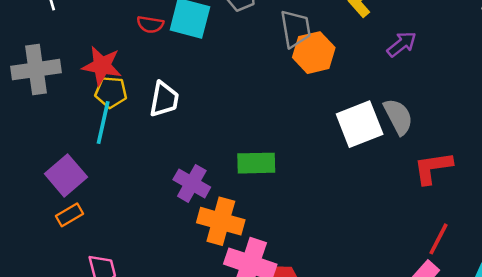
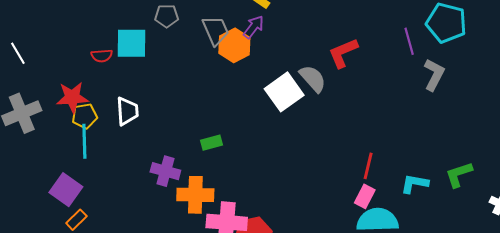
purple arrow: (402, 44) -> (253, 27), moved
green rectangle: (256, 163) -> (211, 143), size x0.7
red L-shape: (433, 168) -> (343, 53), moved

